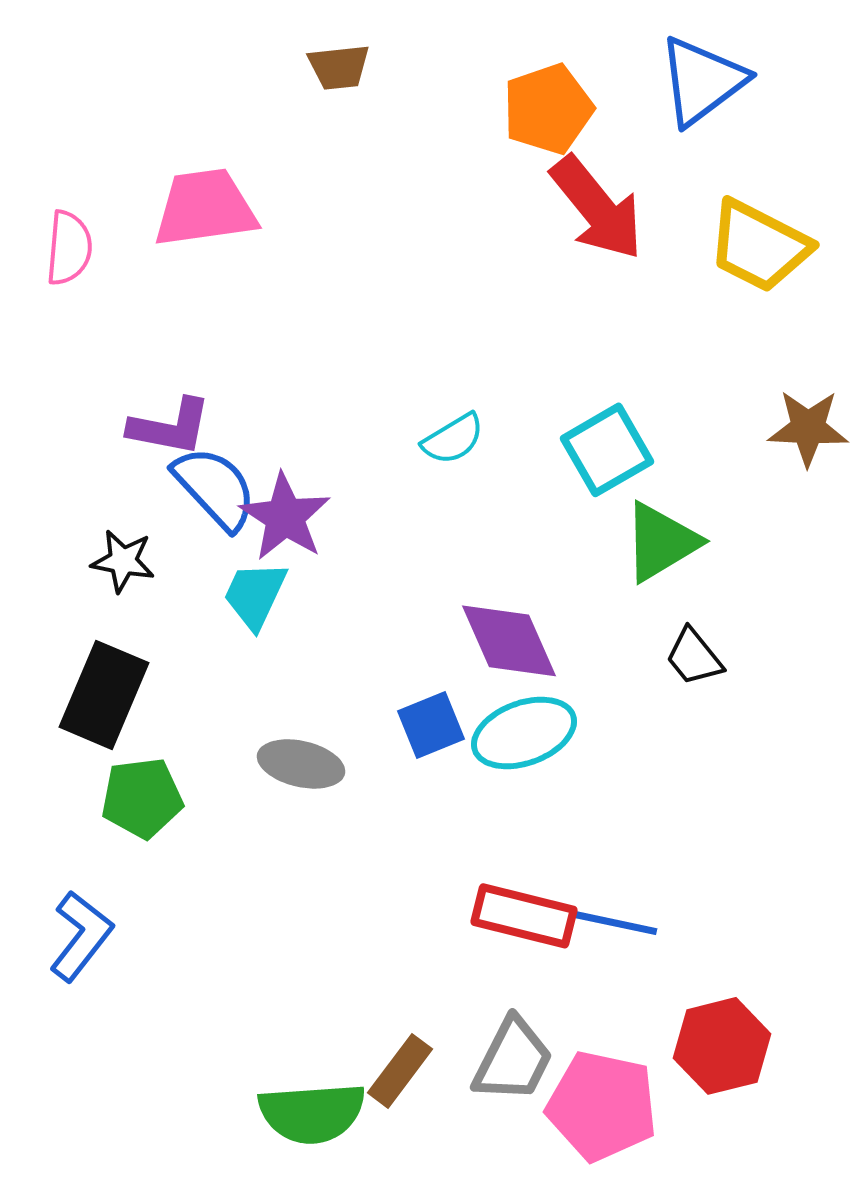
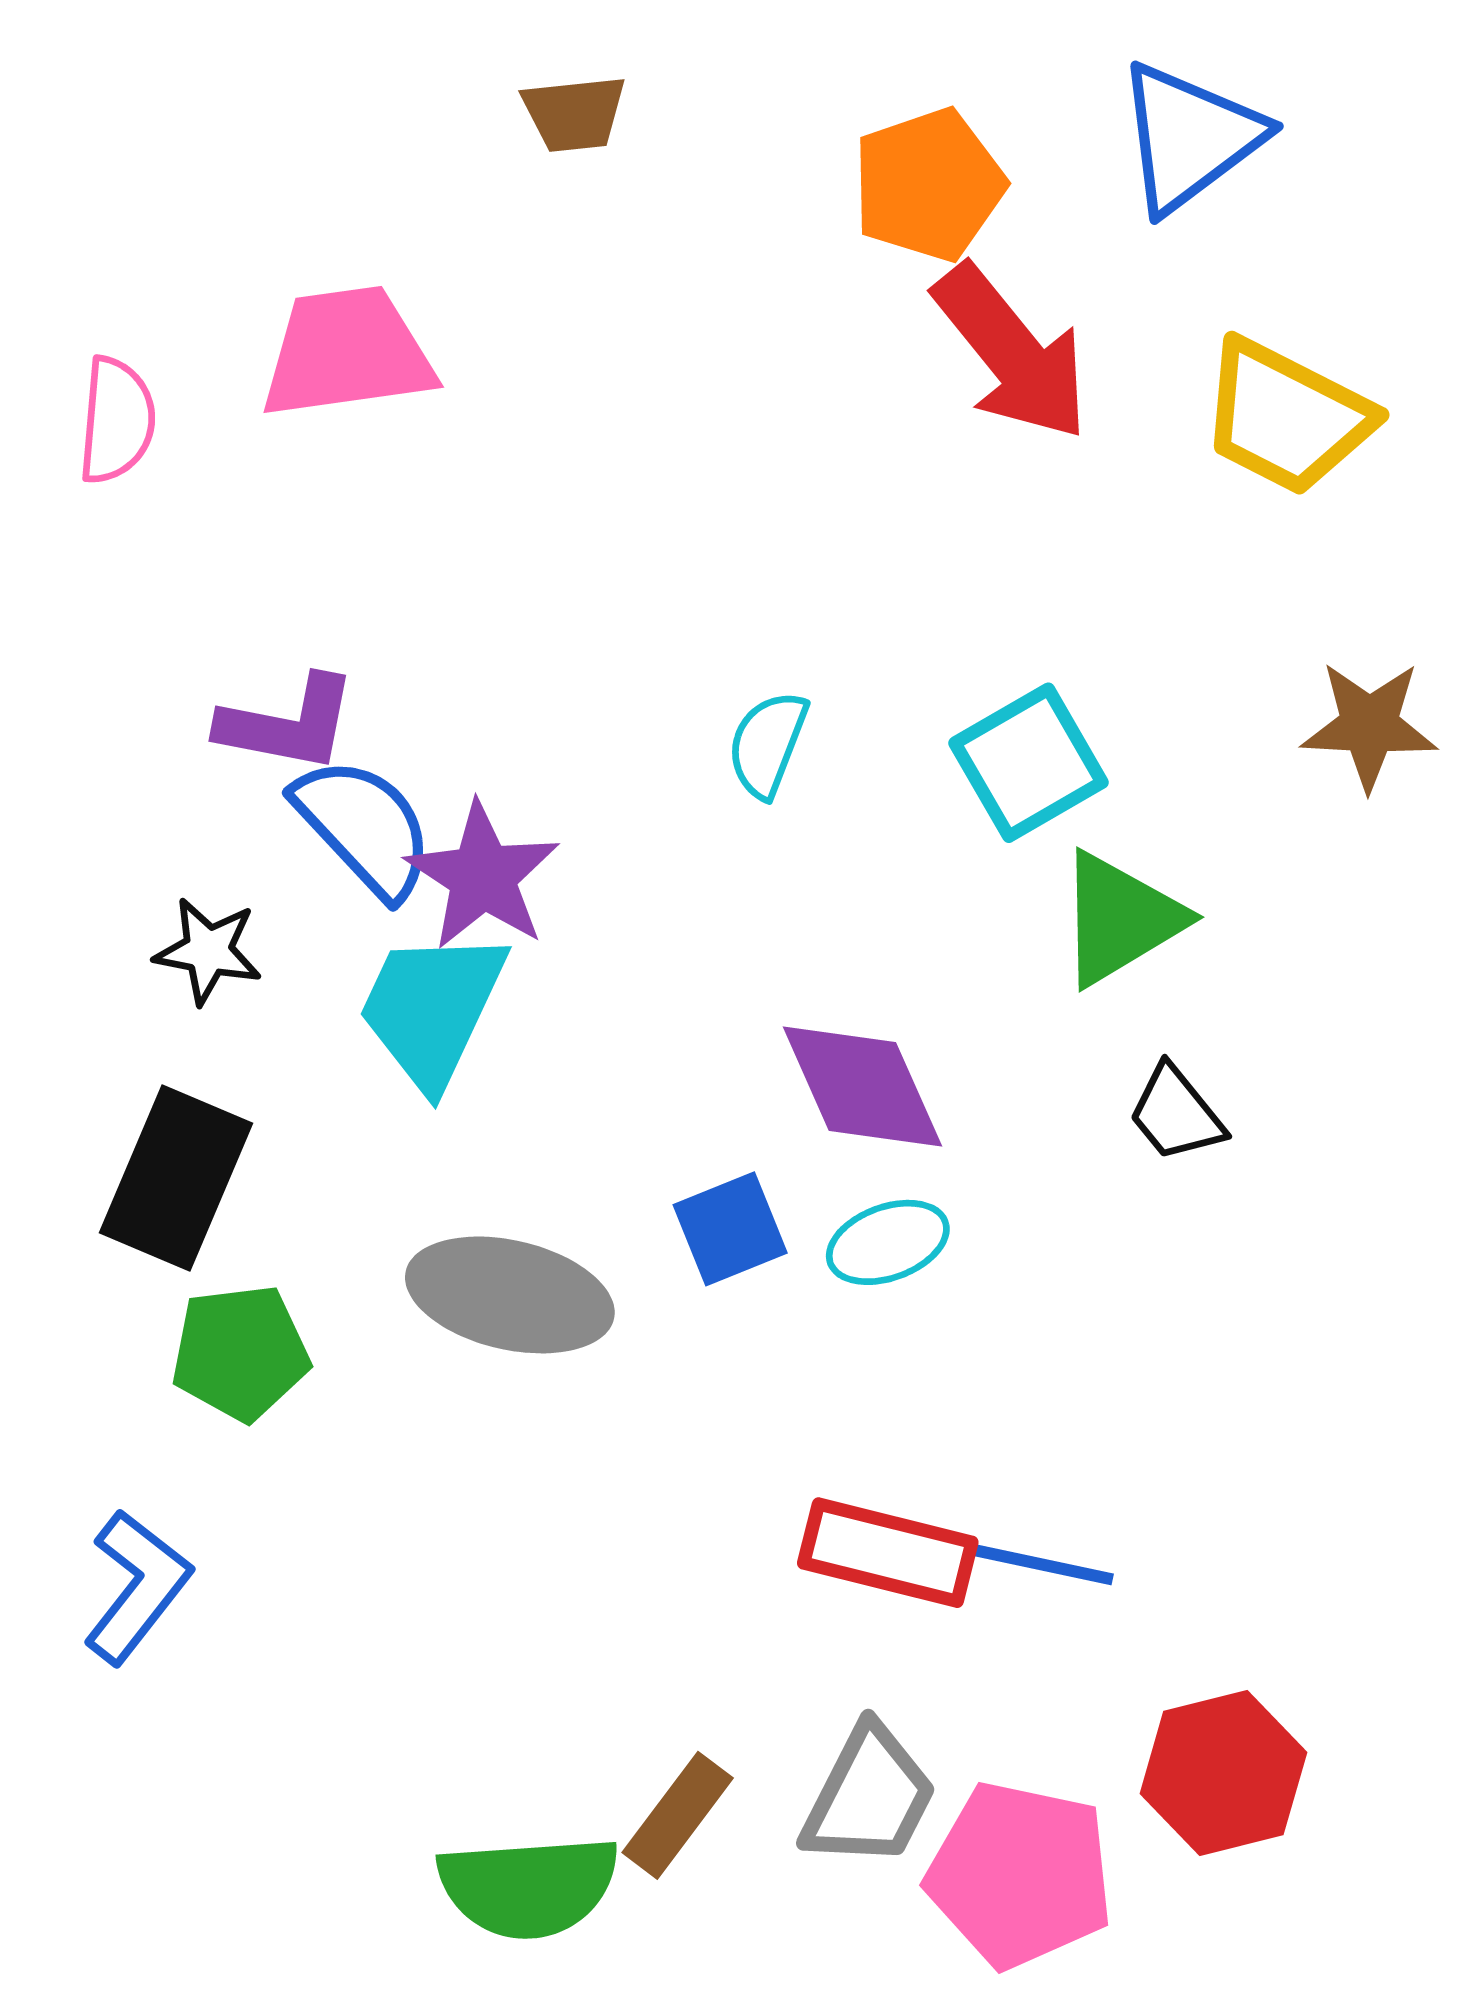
cyan semicircle: (453, 439) -> (767, 744), turned 142
cyan trapezoid: (255, 595) -> (432, 1009), size x1.4
cyan ellipse: (524, 733) -> (888, 1242), size x0.7
gray ellipse: (301, 764) -> (510, 1295), size x1.4

